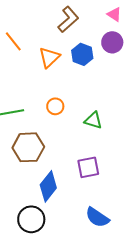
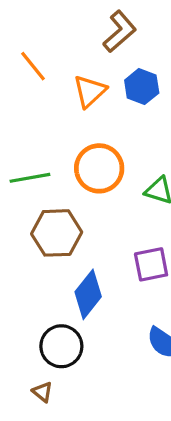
orange circle: (55, 106) -> (99, 168), size x1.8

